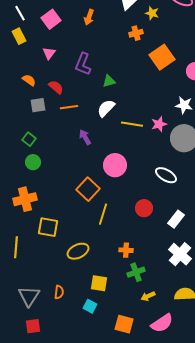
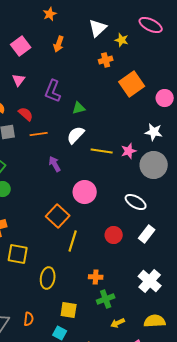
white rectangle: (176, 219) -> (147, 234), moved
yellow ellipse: (78, 251) -> (48, 278), turned -55

